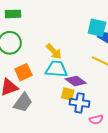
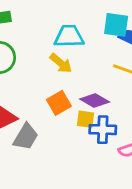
cyan trapezoid: (56, 69) -> (69, 36), moved
orange square: (23, 72) -> (59, 103), moved

